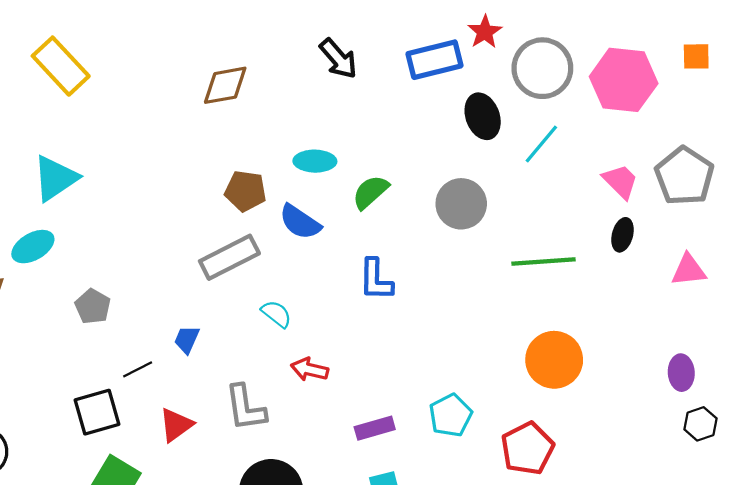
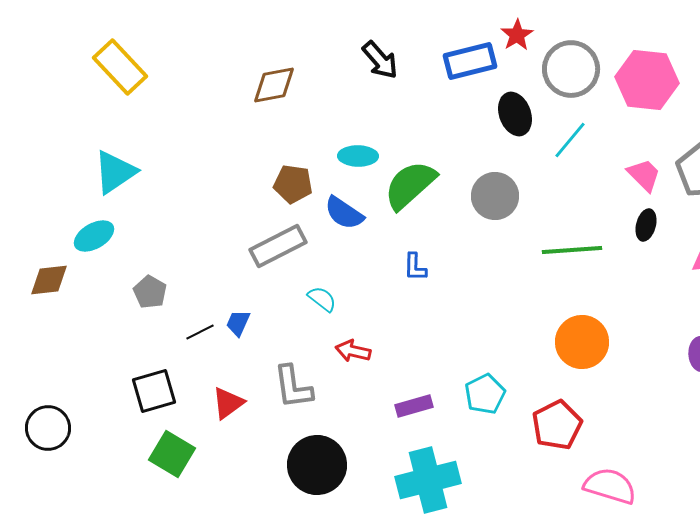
green semicircle: (370, 192) -> (410, 185), size x1.5
blue L-shape: (376, 280) -> (415, 267), size x0.7
black line: (138, 369) -> (200, 332), moved

